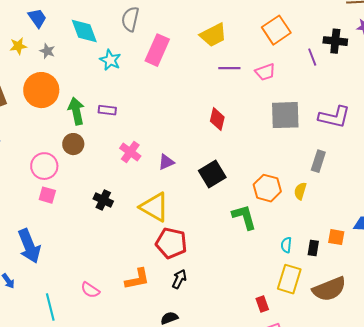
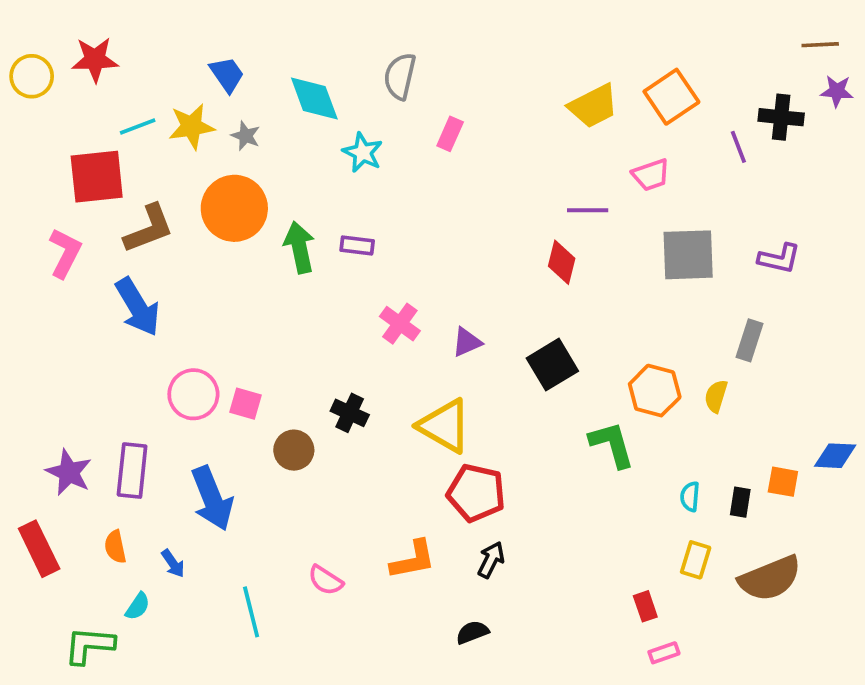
yellow trapezoid: (213, 35) -> (593, 106), moved
yellow star: (18, 46) -> (192, 126), size x1.4
pink rectangle: (157, 50) -> (450, 134), size x0.6
purple line: (229, 68) -> (588, 210), moved
purple L-shape: (334, 117) -> (779, 259), size x0.7
brown circle: (73, 144) -> (294, 450), moved
pink circle: (44, 166) -> (193, 394), moved
yellow rectangle: (289, 279) -> (696, 560), size x0.7

